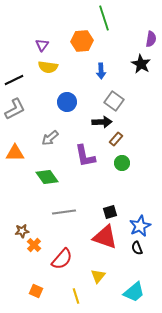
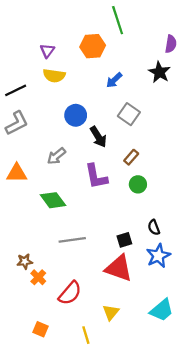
blue arrow: (101, 71) -> (114, 80), turned 49
black arrow: (102, 122) -> (98, 137), moved, turned 60
black semicircle: (137, 248) -> (154, 227), moved
cyan trapezoid: (134, 292) -> (162, 310), moved

